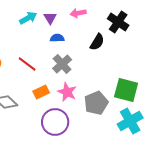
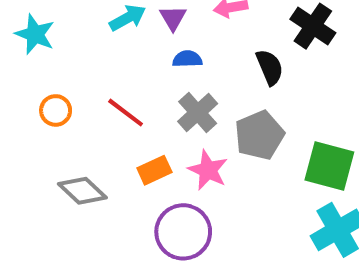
black semicircle: (97, 42) -> (270, 67), turned -54
gray pentagon: (96, 103) -> (259, 135), moved

